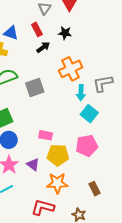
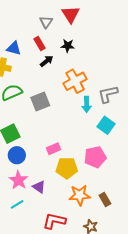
cyan square: (89, 114) -> (106, 125), moved
pink rectangle: (46, 135) -> (53, 149), turned -32
purple triangle: (33, 164) -> (39, 187), moved
orange star: (57, 183) -> (80, 195), moved

